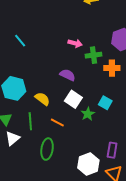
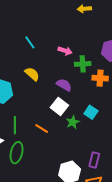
cyan line: (20, 41) -> (30, 42), moved
purple semicircle: (68, 75) -> (64, 85), moved
yellow semicircle: (42, 99) -> (32, 74), moved
green ellipse: (47, 149) -> (17, 153), moved

